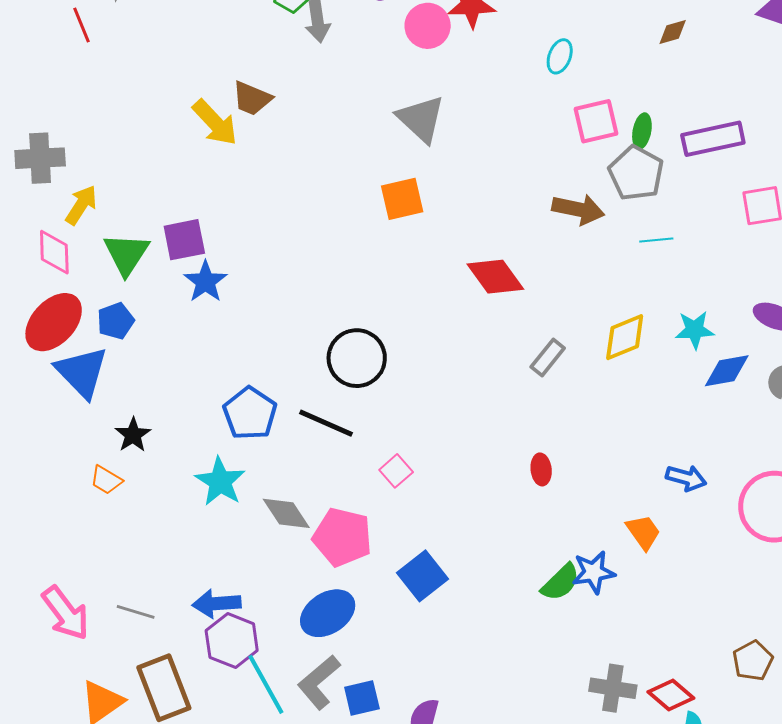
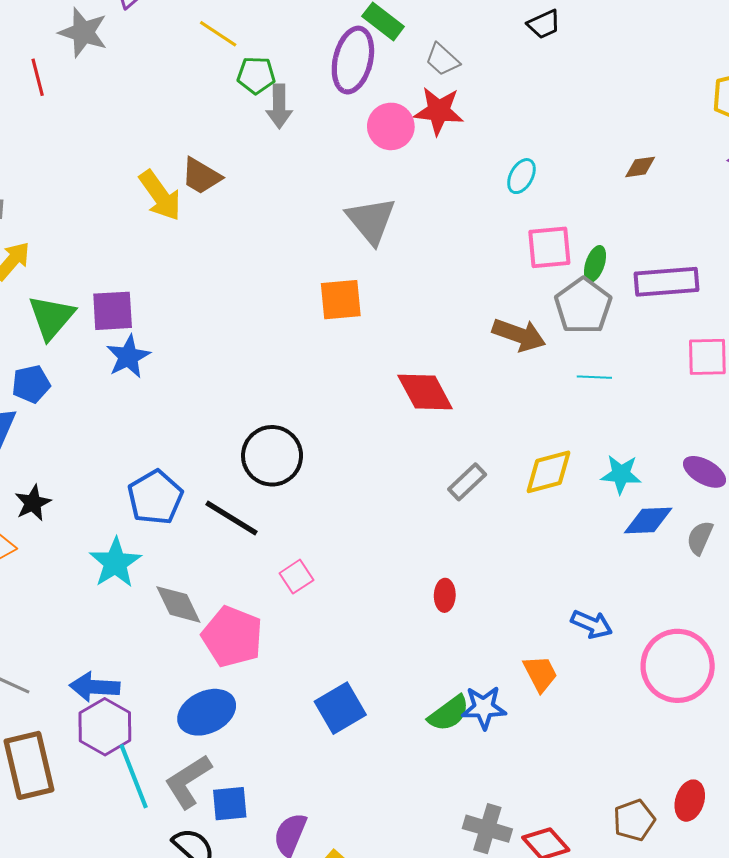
blue square: (422, 576) -> (340, 708), moved

